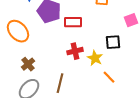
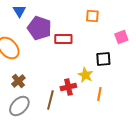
red cross: (75, 51) -> (68, 87), moved
orange line: (109, 77) -> (99, 94), turned 56

